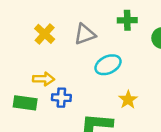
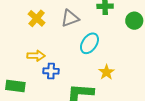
cyan ellipse: (108, 65) -> (89, 43), turned -30
green rectangle: (25, 103) -> (15, 86), moved

